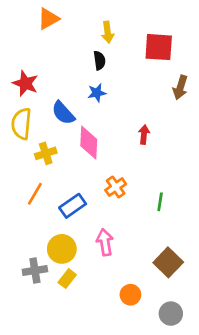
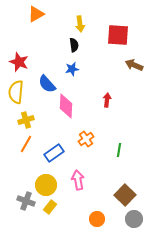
brown arrow: (180, 87) -> (134, 65), turned 96
yellow cross: (46, 153) -> (26, 120), moved
gray cross: (35, 270) -> (26, 201), turned 30
gray circle: (171, 314) -> (134, 219), moved

